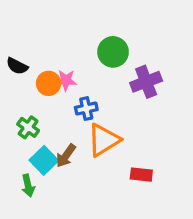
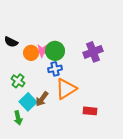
green circle: (113, 52) -> (55, 51), moved

